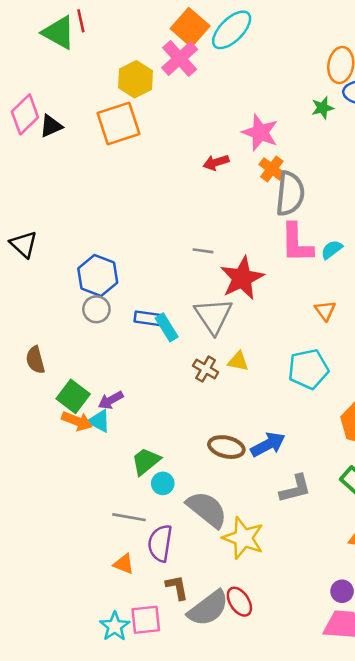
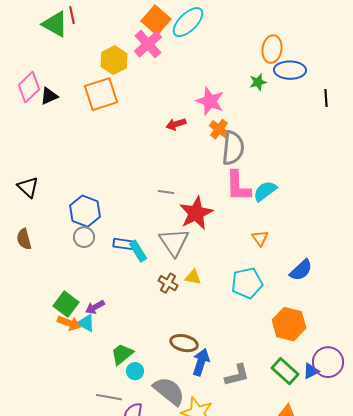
cyan semicircle: (332, 250) -> (265, 191), size x1.4
brown semicircle: (35, 360) -> (24, 239), moved
blue arrow: (268, 444) -> (201, 362), moved, turned -44

